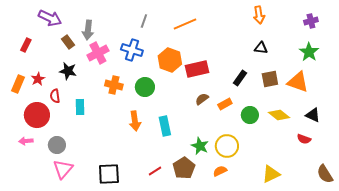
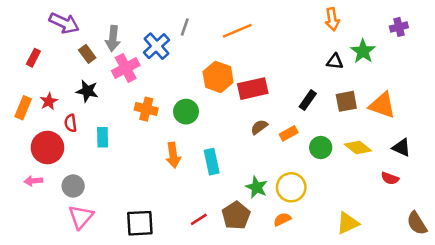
blue cross: (132, 50) -> (156, 46), moved, turned 30
green star: (309, 52) -> (363, 51), moved

